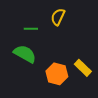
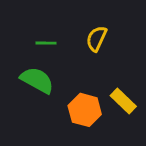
yellow semicircle: (58, 17) -> (97, 39), moved

